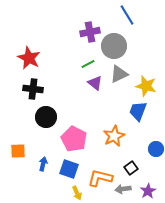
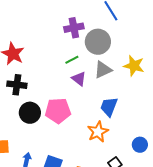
yellow star: (146, 86) -> (134, 66), moved
blue trapezoid: (138, 111) -> (109, 107), moved
pink pentagon: (74, 139) -> (58, 111), moved, turned -30

